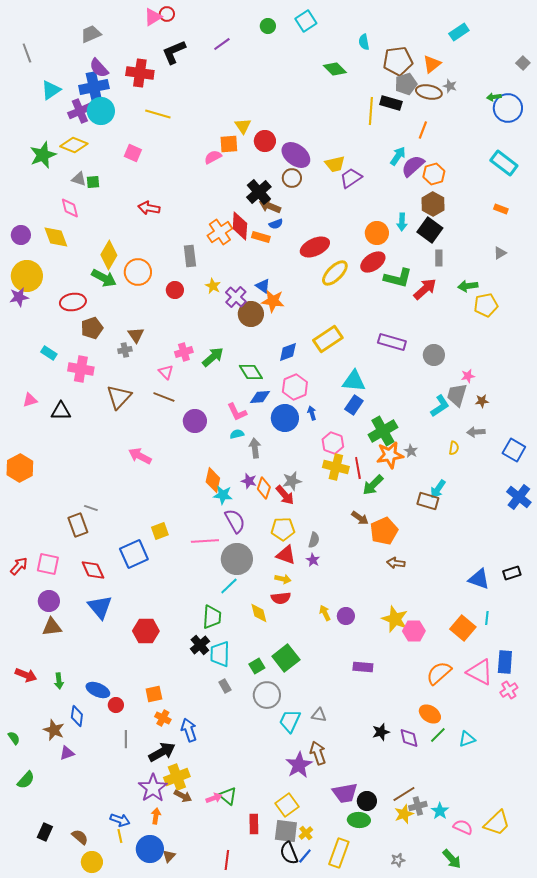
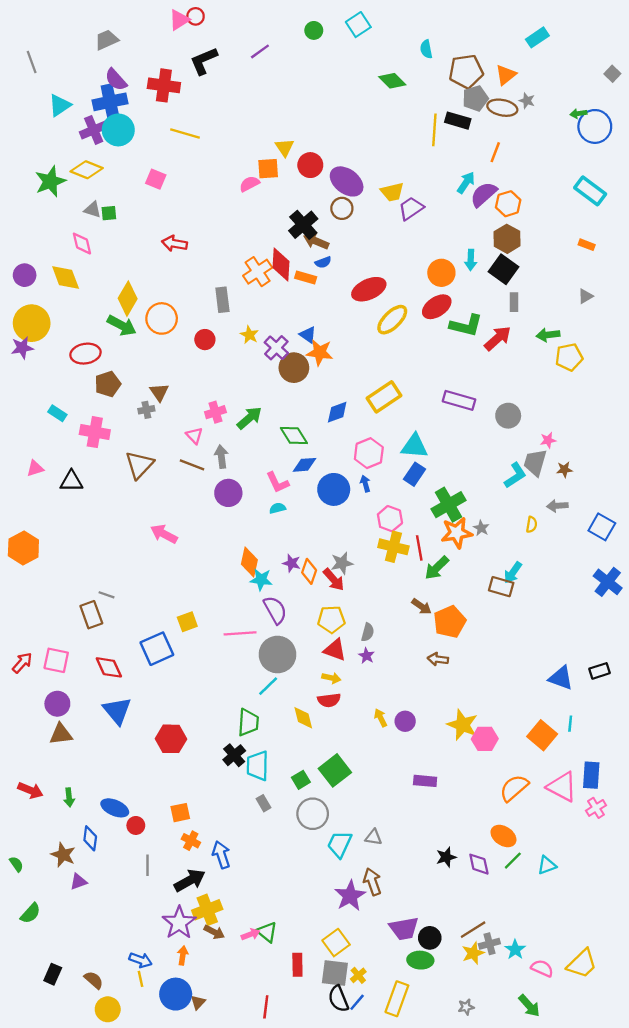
pink hexagon: (295, 387) -> (369, 453), moved
gray arrow: (255, 448) -> (221, 457), moved
brown arrow: (396, 563) -> (438, 659), moved

